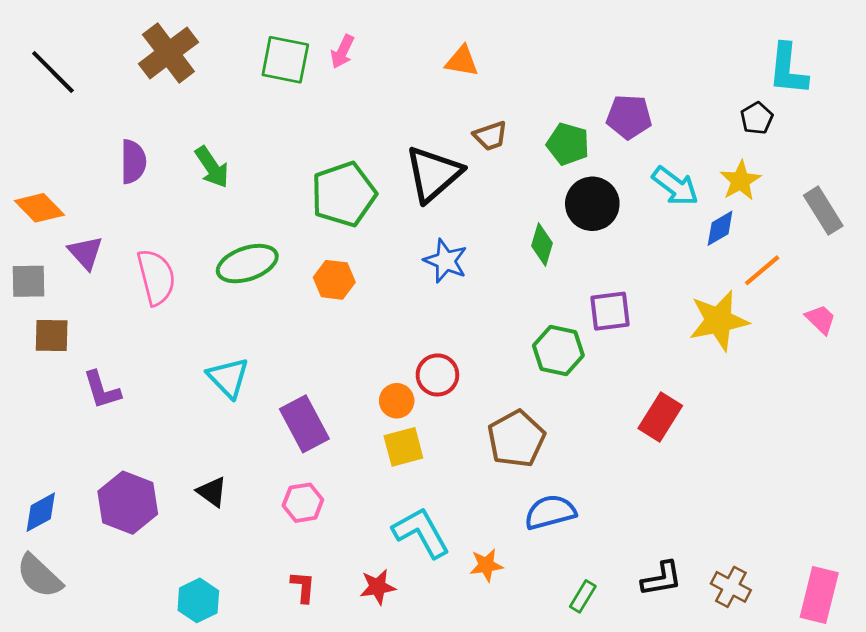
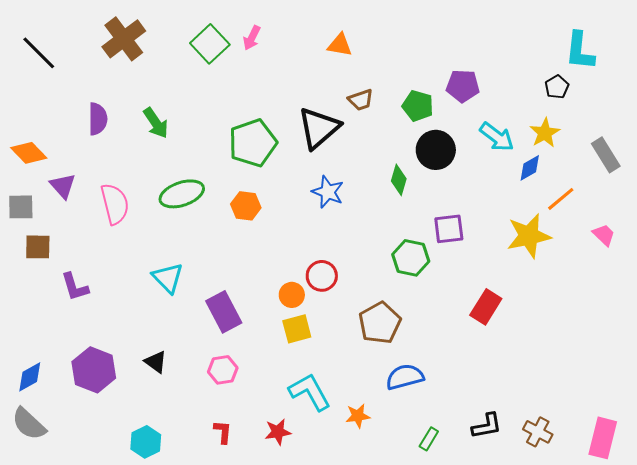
green square: (285, 60) -> (210, 44), turned 36

